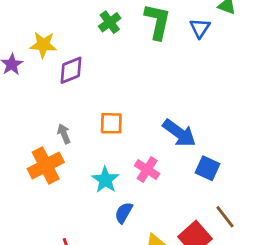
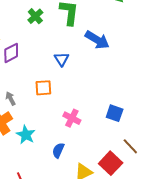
blue triangle: (200, 28) -> (62, 59), moved
blue arrow: (179, 133) -> (97, 40), moved
cyan star: (105, 180) -> (26, 135), moved

